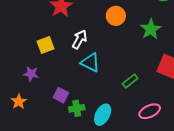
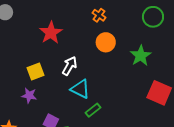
purple star: (31, 74) -> (29, 95), moved
green rectangle: (130, 81) -> (93, 110), moved

